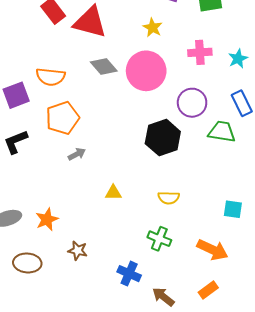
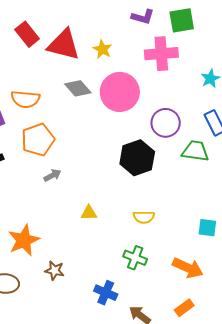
yellow star: (153, 28) -> (102, 49), moved
pink cross: (200, 52) -> (161, 54), moved, size x1.4
orange star: (47, 219) -> (24, 240), size x1.4

